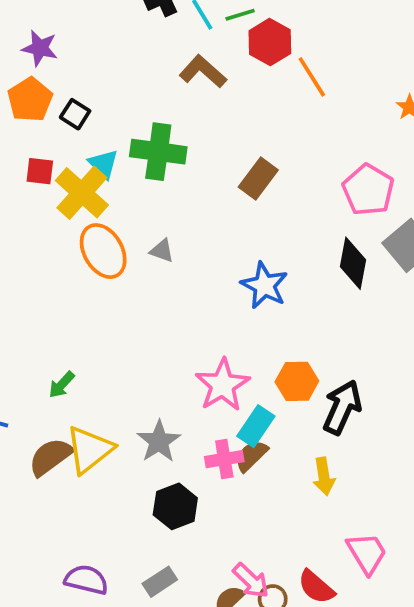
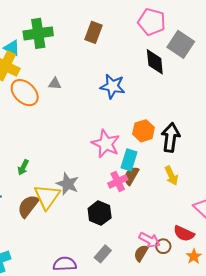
gray star: (159, 441) -> (68, 184), moved

